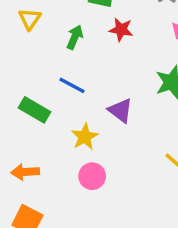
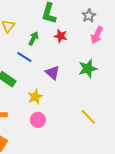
blue line: (72, 85) -> (24, 57), moved
purple triangle: (120, 110) -> (53, 73), moved

